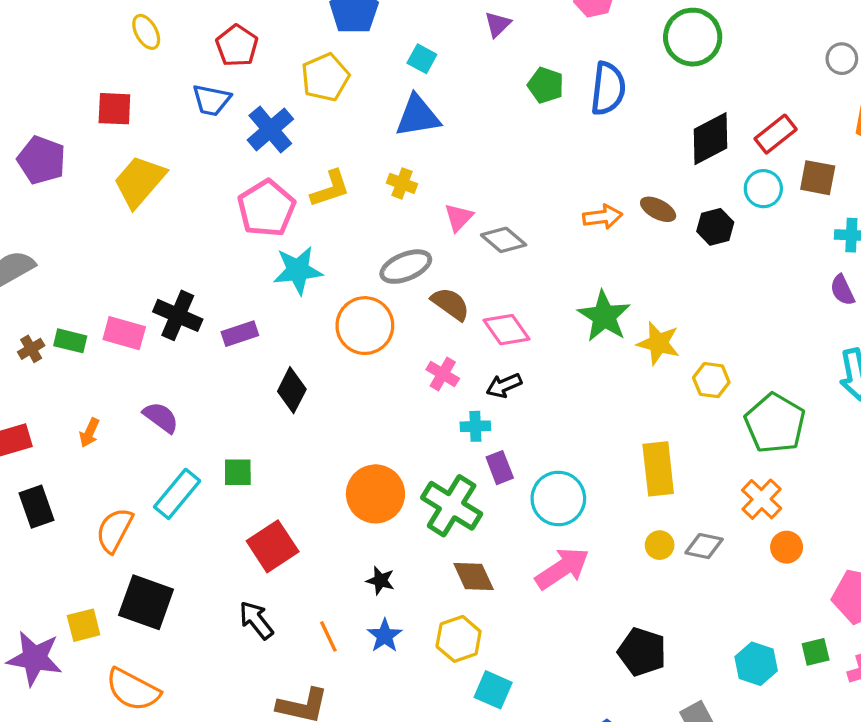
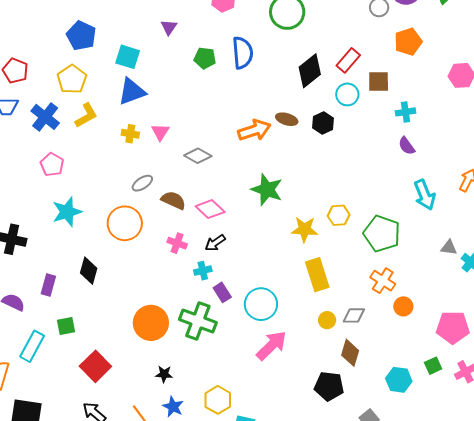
cyan square: (422, 59) -> (128, 57), size x1.4
yellow L-shape: (330, 189) -> (86, 115), moved
pink pentagon: (266, 208) -> (52, 165), size x0.7
pink triangle: (459, 217) -> (160, 132), moved
orange arrow: (603, 217) -> (254, 130), size x1.4
gray ellipse: (406, 267) -> (142, 183), size x0.7
cyan star: (298, 270) -> (67, 212), moved
purple rectangle: (240, 334) -> (48, 285), moved, turned -45
yellow star: (658, 343) -> (304, 229), moved
brown diamond: (474, 576) -> (350, 353), moved, turned 52

